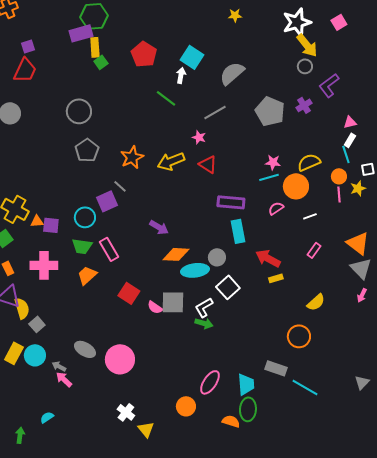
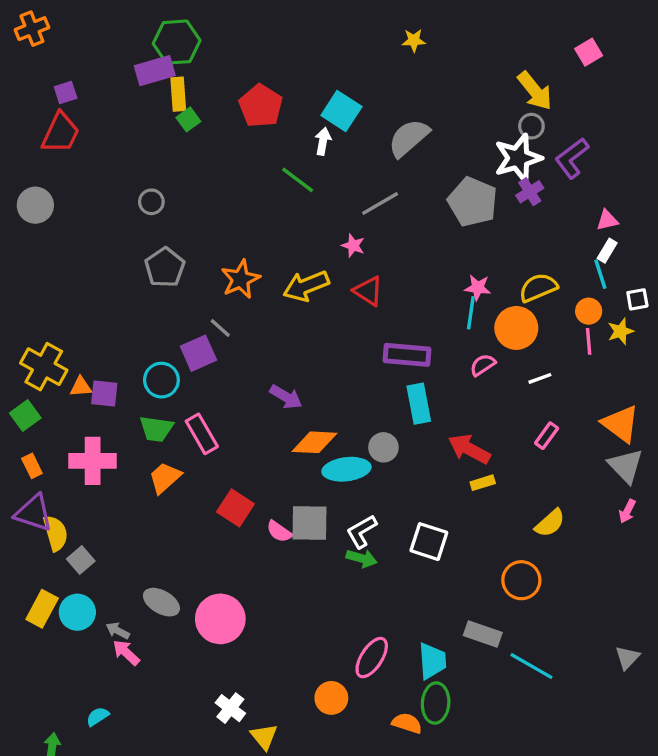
white star: (297, 22) -> (518, 158), moved
gray circle: (79, 111) -> (151, 202), size x0.6
cyan line: (269, 177) -> (471, 313), turned -66
white square: (228, 287) -> (429, 542), moved, turned -30

